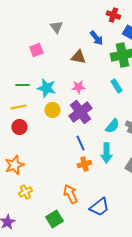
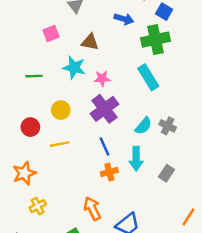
blue arrow: (96, 38) -> (124, 19), turned -35
brown triangle: (78, 57) -> (90, 42), moved
cyan rectangle: (116, 86) -> (148, 77), size x1.5
cyan star: (46, 88) -> (74, 68), moved
yellow line: (18, 107) -> (60, 144), moved
yellow circle: (52, 110) -> (61, 110), moved

